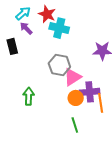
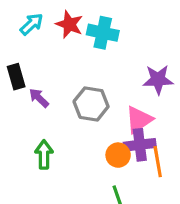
purple arrow: (26, 28) -> (39, 98), moved
cyan cross: (59, 28) -> (103, 33), moved
pink triangle: (72, 77) -> (139, 120), moved

